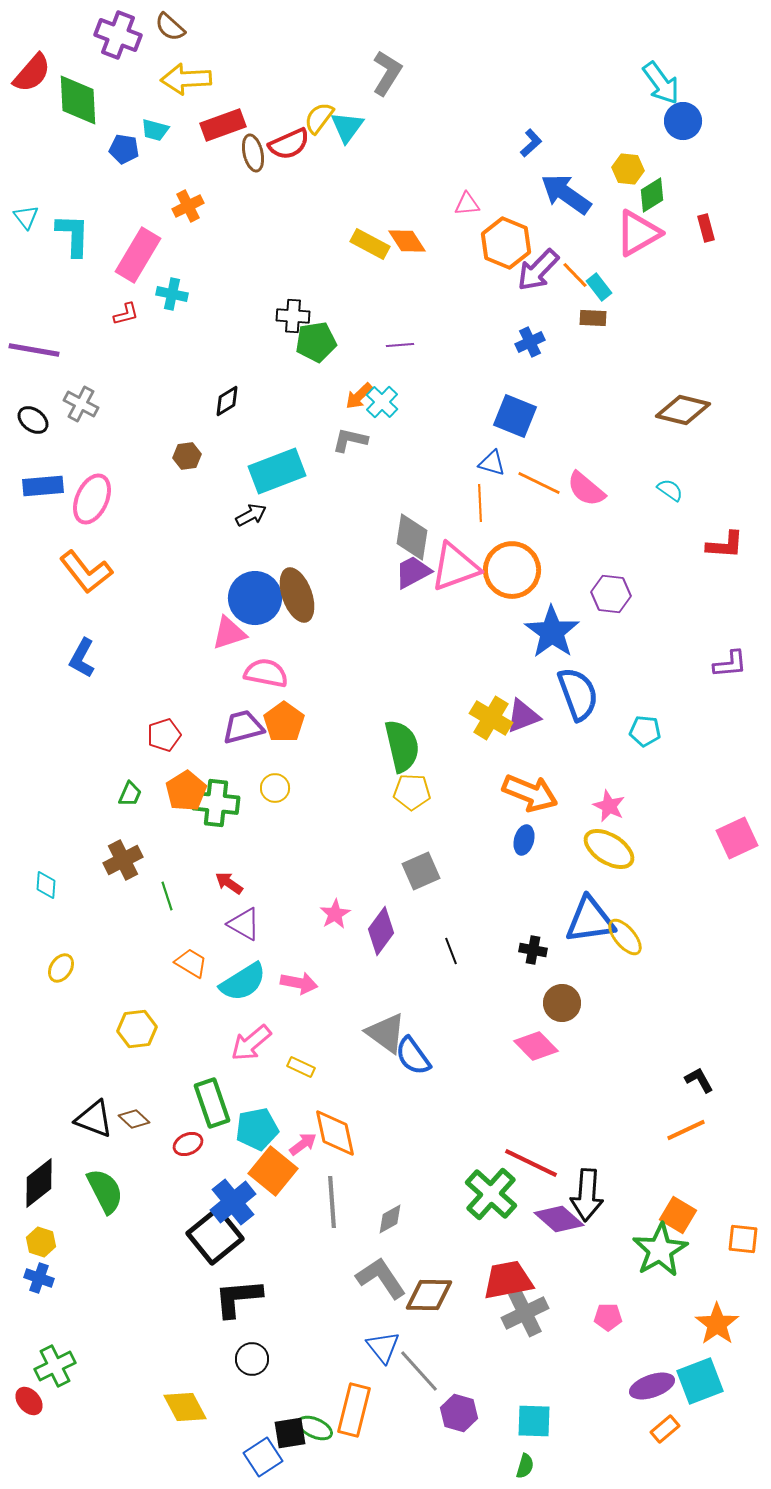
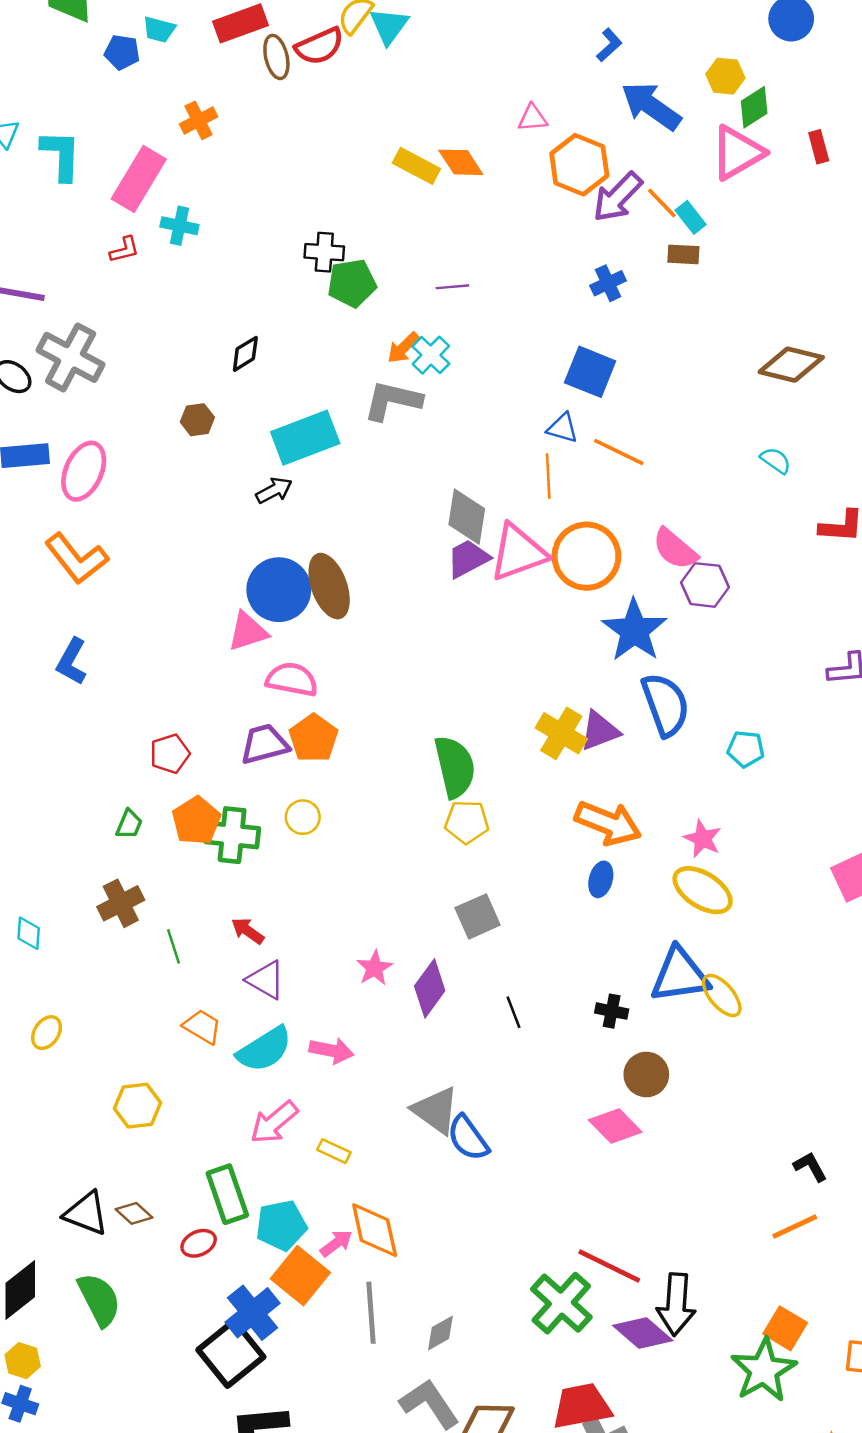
gray cross: (81, 404) -> (71, 357), size x1.6
gray L-shape: (350, 440) -> (393, 401), size x1.4
pink semicircle: (586, 489) -> (675, 549), moved

